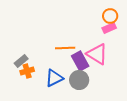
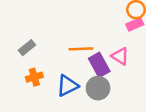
pink triangle: (97, 54) -> (120, 56), size x0.7
gray rectangle: (21, 61) -> (27, 48), moved

